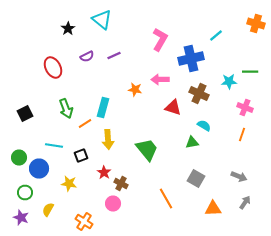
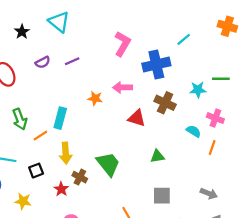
cyan semicircle: (204, 126) -> (194, 131), moved
gray square: (196, 178) -> (162, 196), turned -30
brown cross: (121, 184) -> (80, 177), moved

